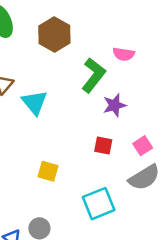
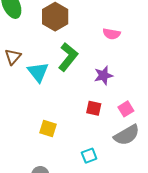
green L-shape: (94, 75) -> (68, 57), moved
cyan square: (99, 204) -> (89, 156), size x0.6

